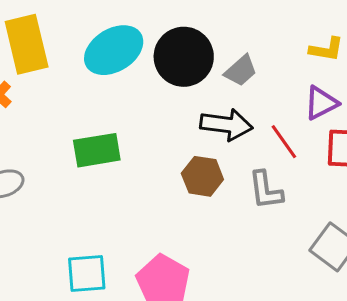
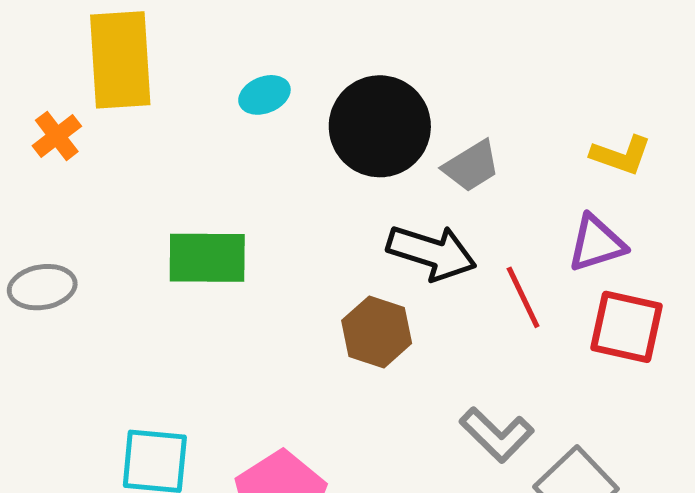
cyan ellipse: (114, 50) -> (264, 95), size x0.5
gray L-shape: (266, 190) -> (497, 435), moved, turned -48

